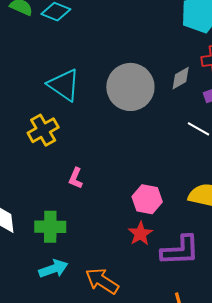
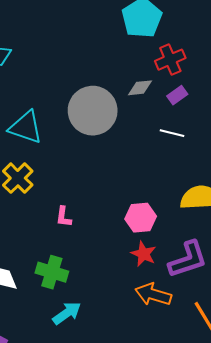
gray diamond: (181, 78) -> (140, 88), turned 40
green cross: (50, 227) -> (52, 272), turned 32
orange arrow: (102, 281) -> (153, 294), moved

